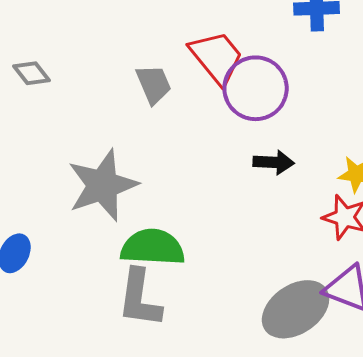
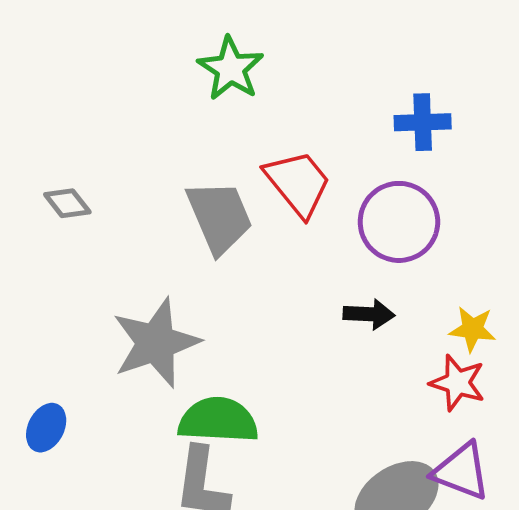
gray trapezoid: (154, 84) -> (219, 217), size x1.5
purple circle: (256, 88) -> (399, 222), moved

